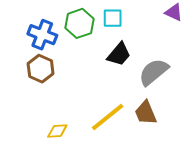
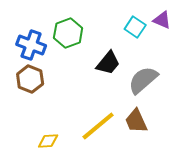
cyan square: (113, 18) -> (135, 27), moved, turned 35

